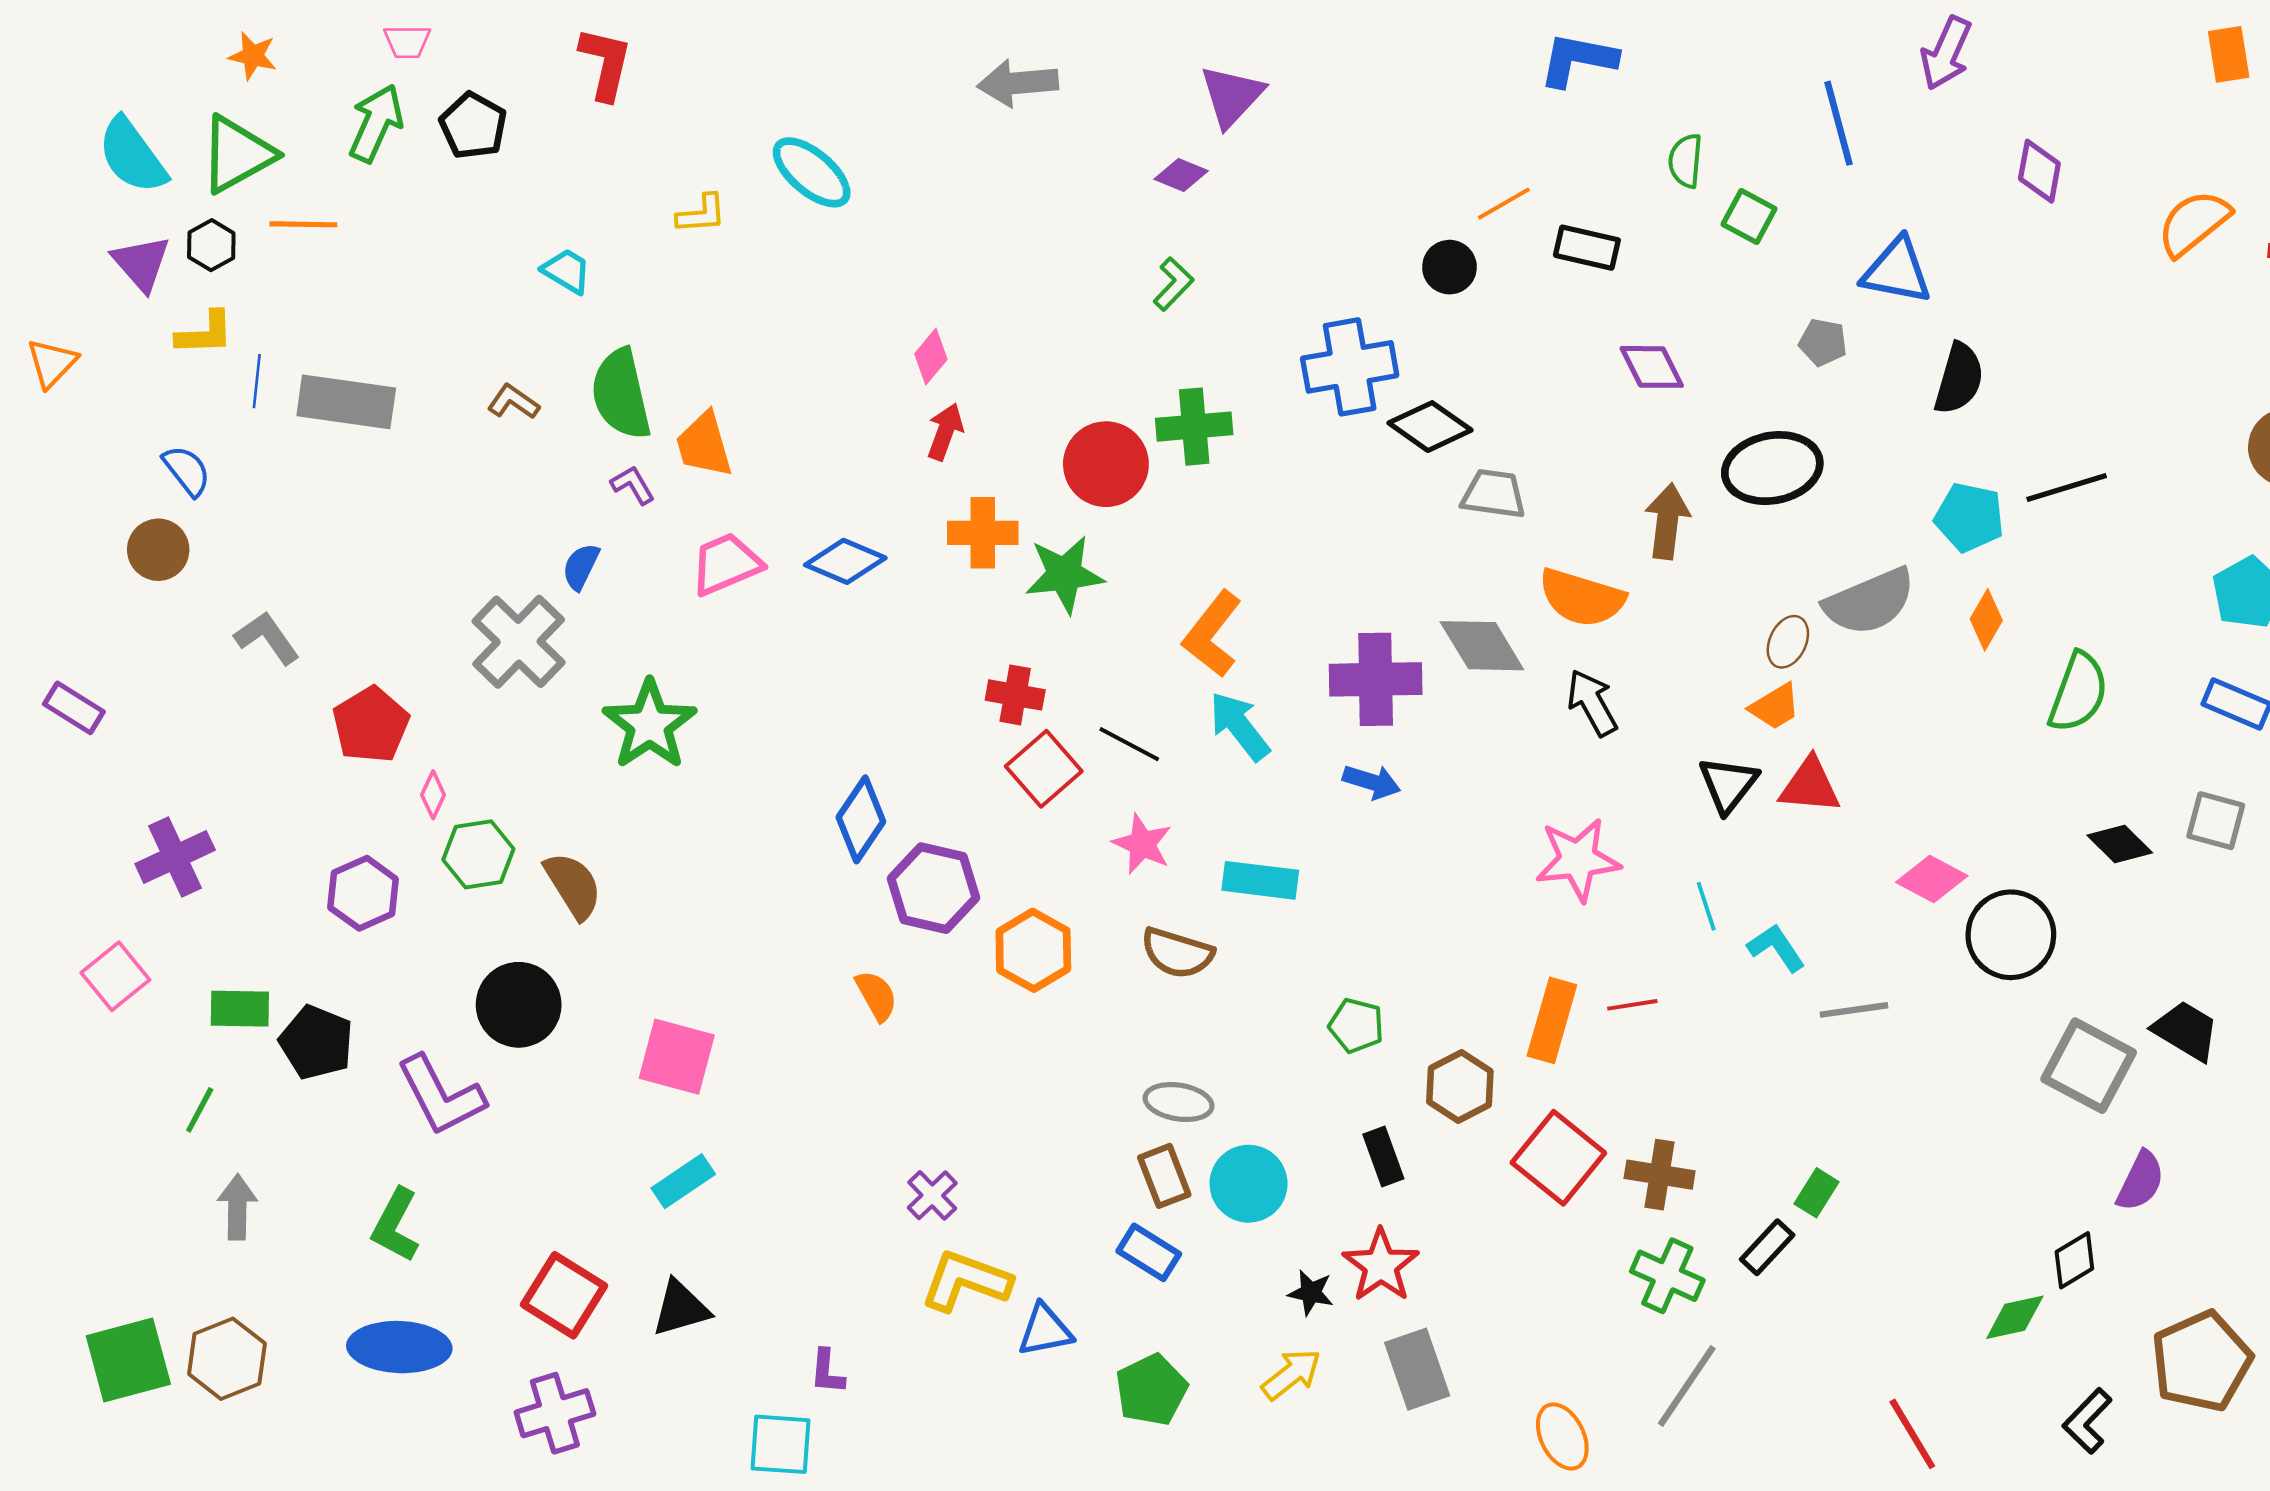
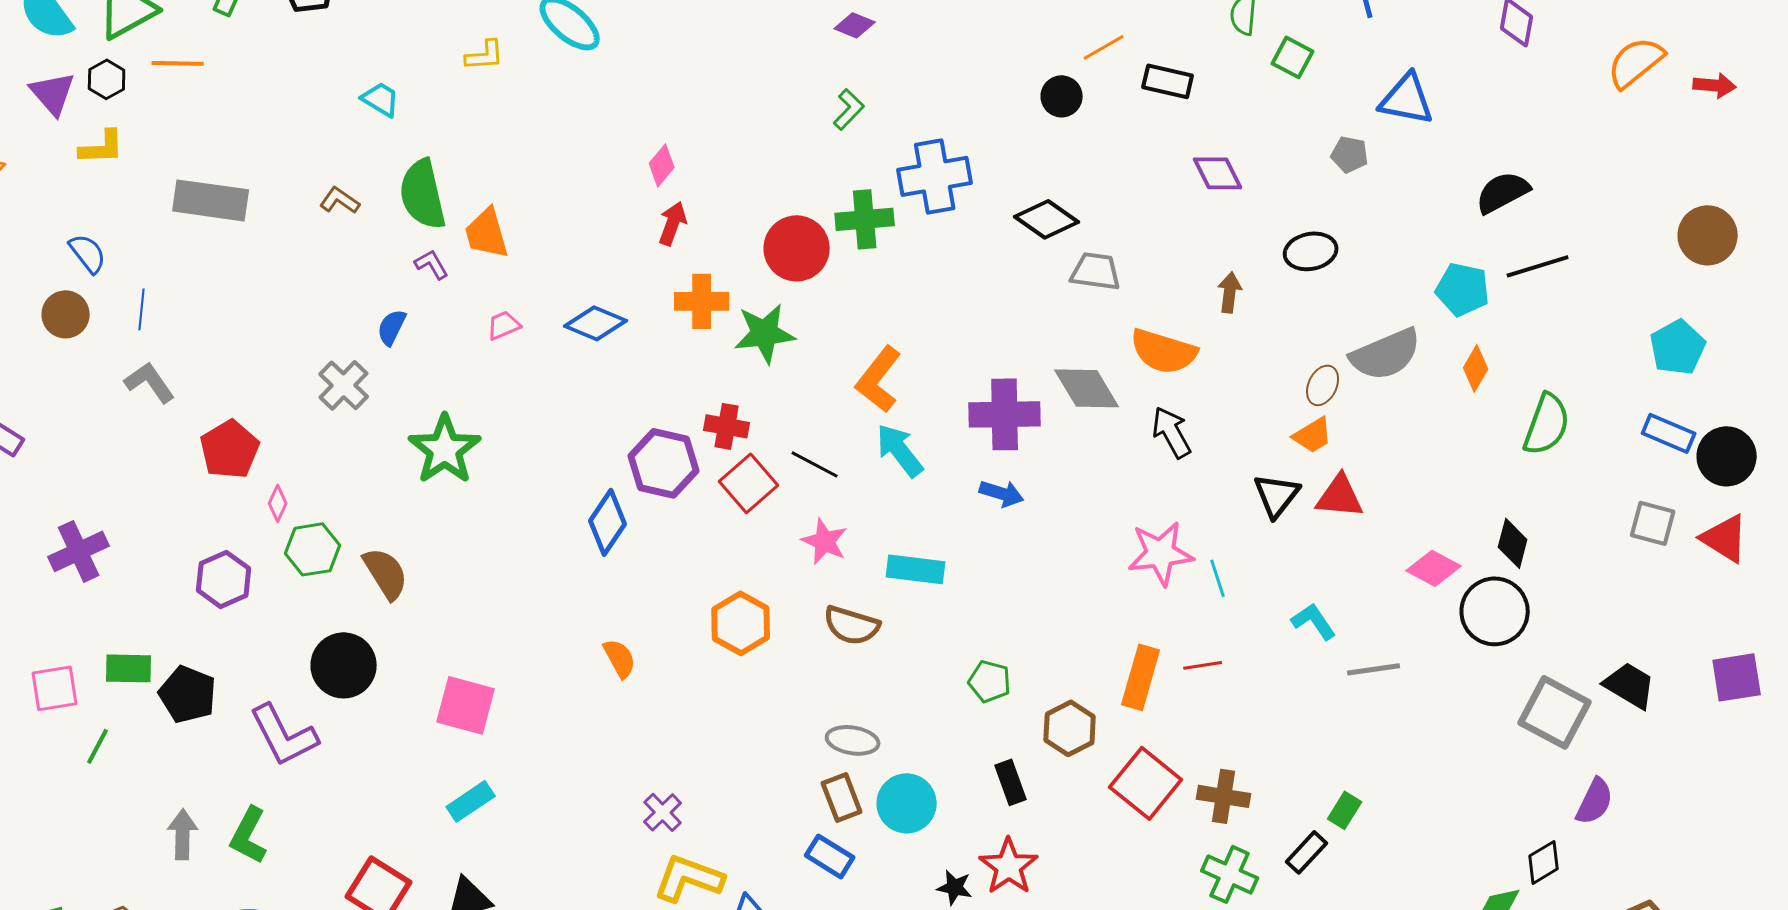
blue cross: (1350, 367) -> (935, 176), moved
black semicircle: (1959, 379) -> (1503, 192), moved, turned -134
blue line: (257, 381) -> (142, 309), moved
black ellipse: (1772, 468) -> (1311, 251), size x0.7
brown arrow: (1667, 521) -> (1230, 292), size x0.7
pink trapezoid: (726, 564) -> (504, 325), size x0.6
gray cross: (519, 642) -> (344, 385), size x0.7
black diamond: (2120, 844) -> (1513, 543), moved, turned 60
purple hexagon: (933, 888) -> (664, 463), moved
cyan line: (1706, 906) -> (1218, 578), moved
pink square: (115, 976) -> (55, 688), moved, turned 30
gray arrow: (237, 1207) -> (183, 834), moved

